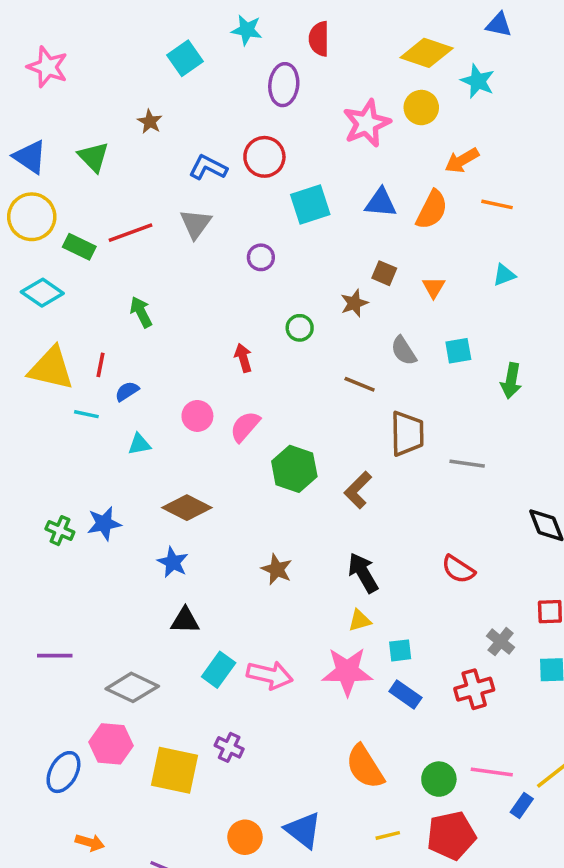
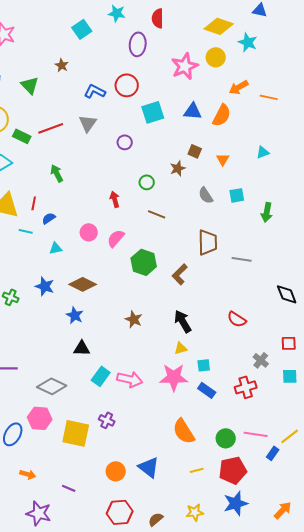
orange line: (497, 204) -> (269, 97), moved
brown line: (360, 384) -> (157, 214), moved
blue star: (104, 523) -> (45, 286), moved, turned 30

